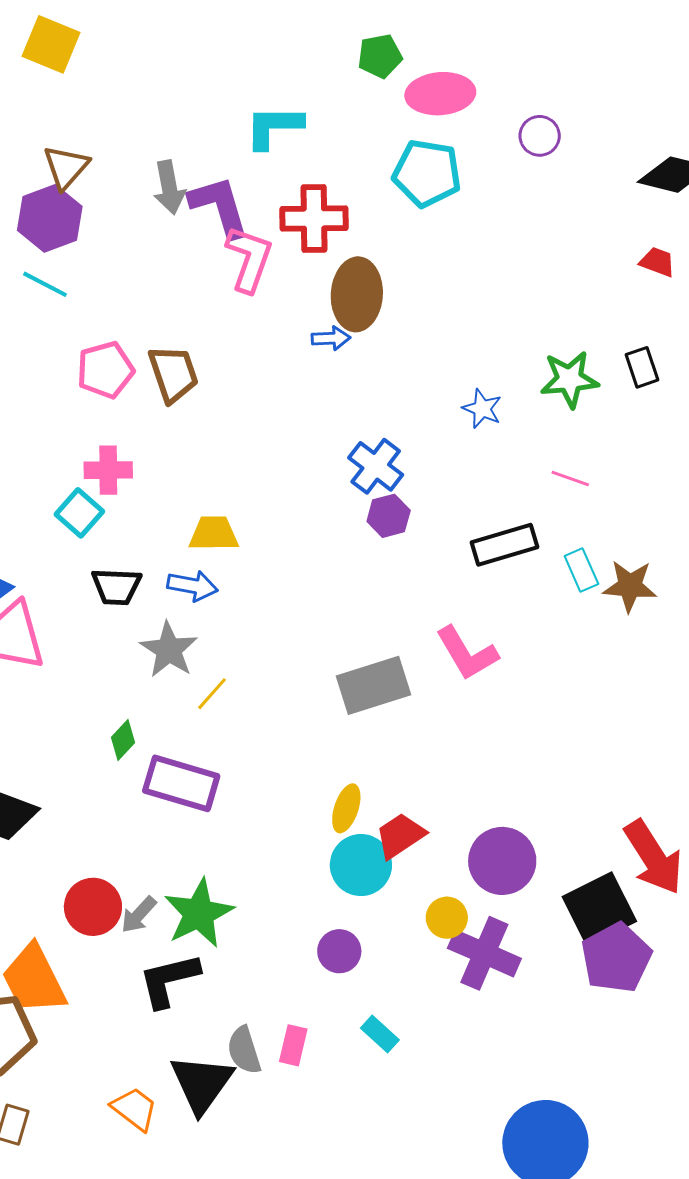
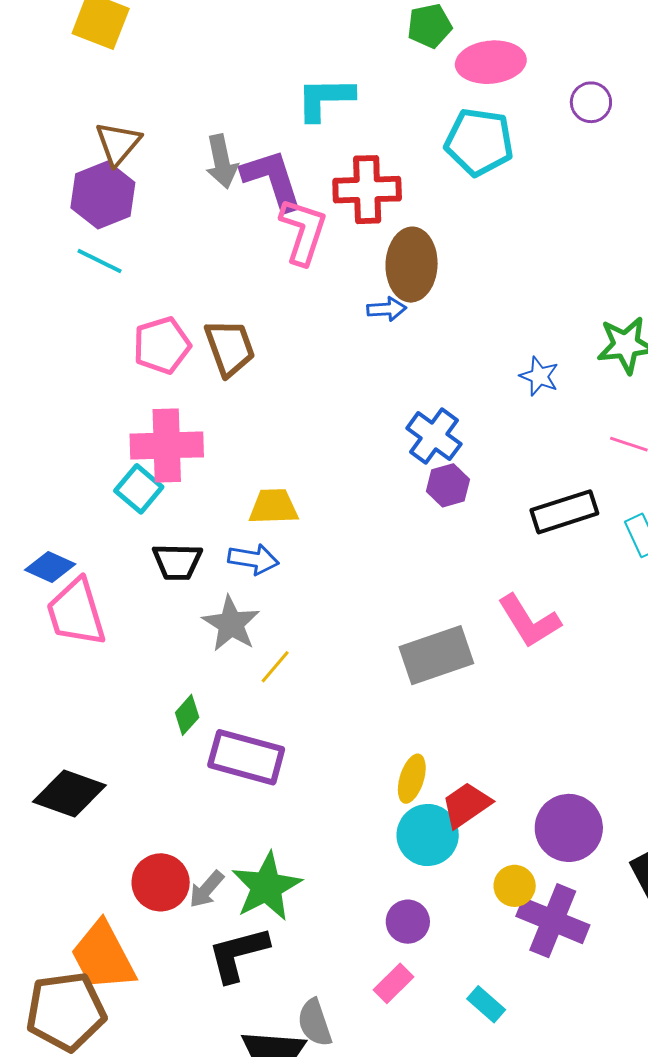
pink cross: (108, 470) -> (167, 445), size x1.5
cyan rectangle: (380, 1034) -> (486, 1004), moved
pink rectangle: (293, 1045) -> (393, 983), moved, turned 33

